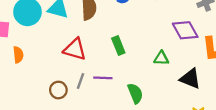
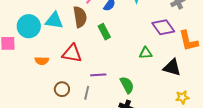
green rectangle: (118, 45) -> (104, 32), moved
orange semicircle: (18, 55) -> (42, 61), moved, turned 104
gray line: (81, 81) -> (87, 93), moved

